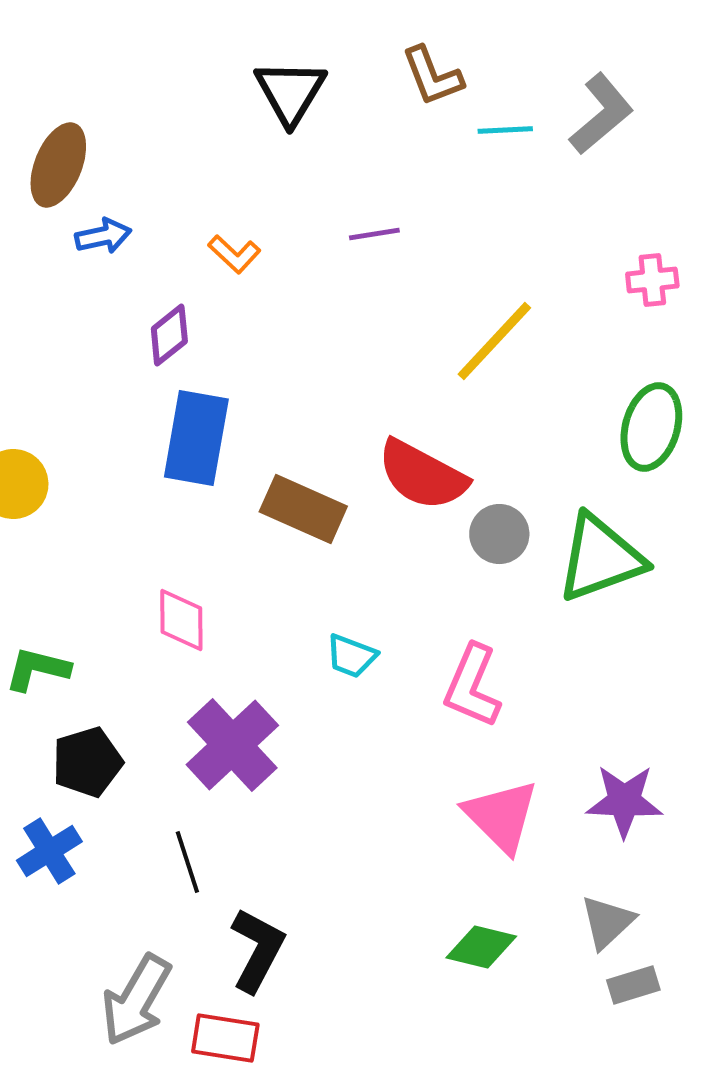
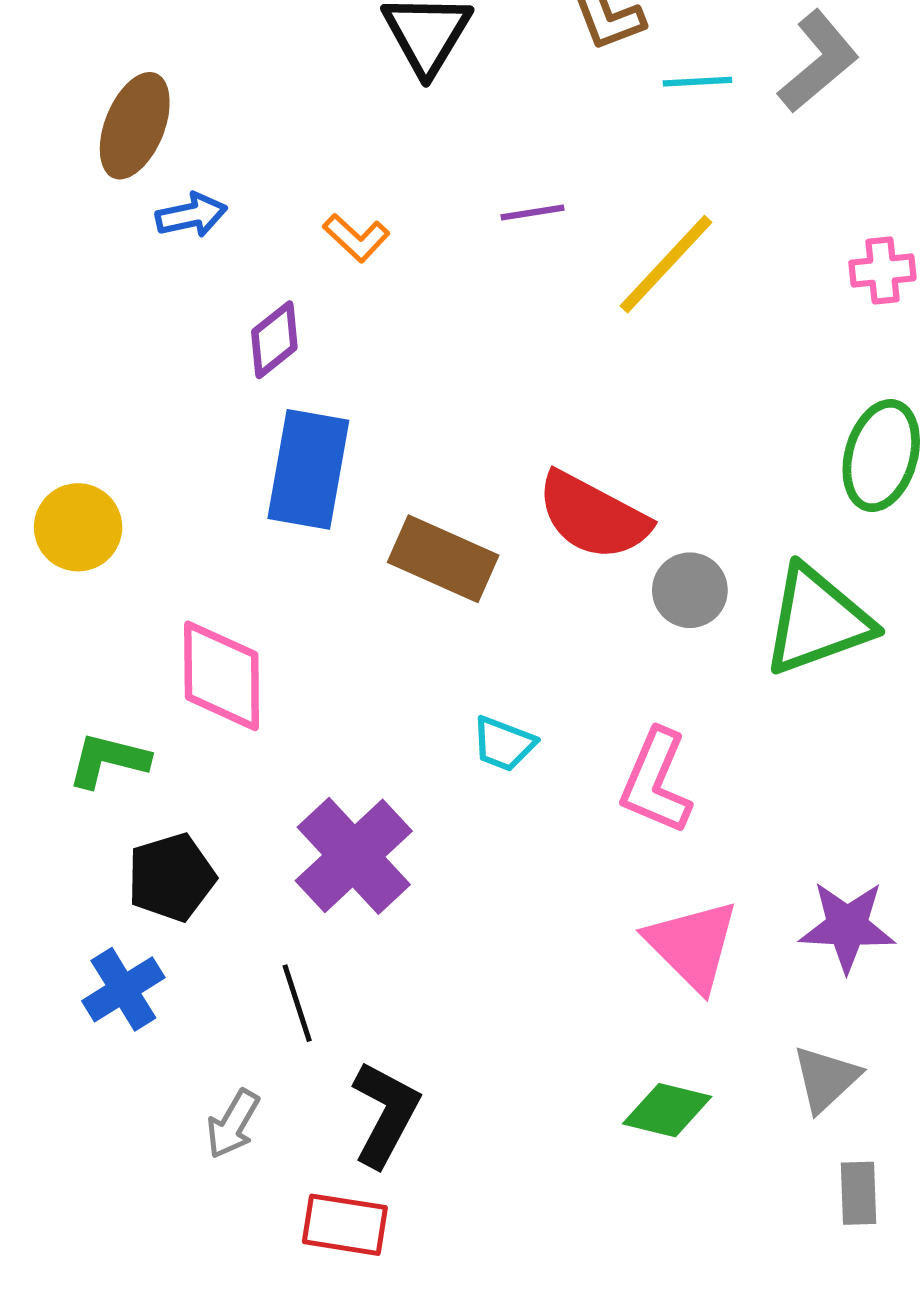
yellow line: (494, 341) -> (666, 264), moved
pink diamond: (181, 620) -> (222, 676), moved, size x1.4
gray rectangle: (633, 985) -> (859, 1193), moved, turned -75
gray arrow: (136, 1000) -> (233, 1124), moved, size x0.6

